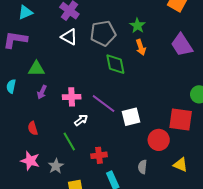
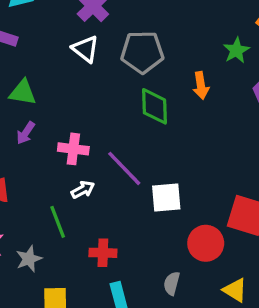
green star: (137, 26) -> (236, 50), moved

